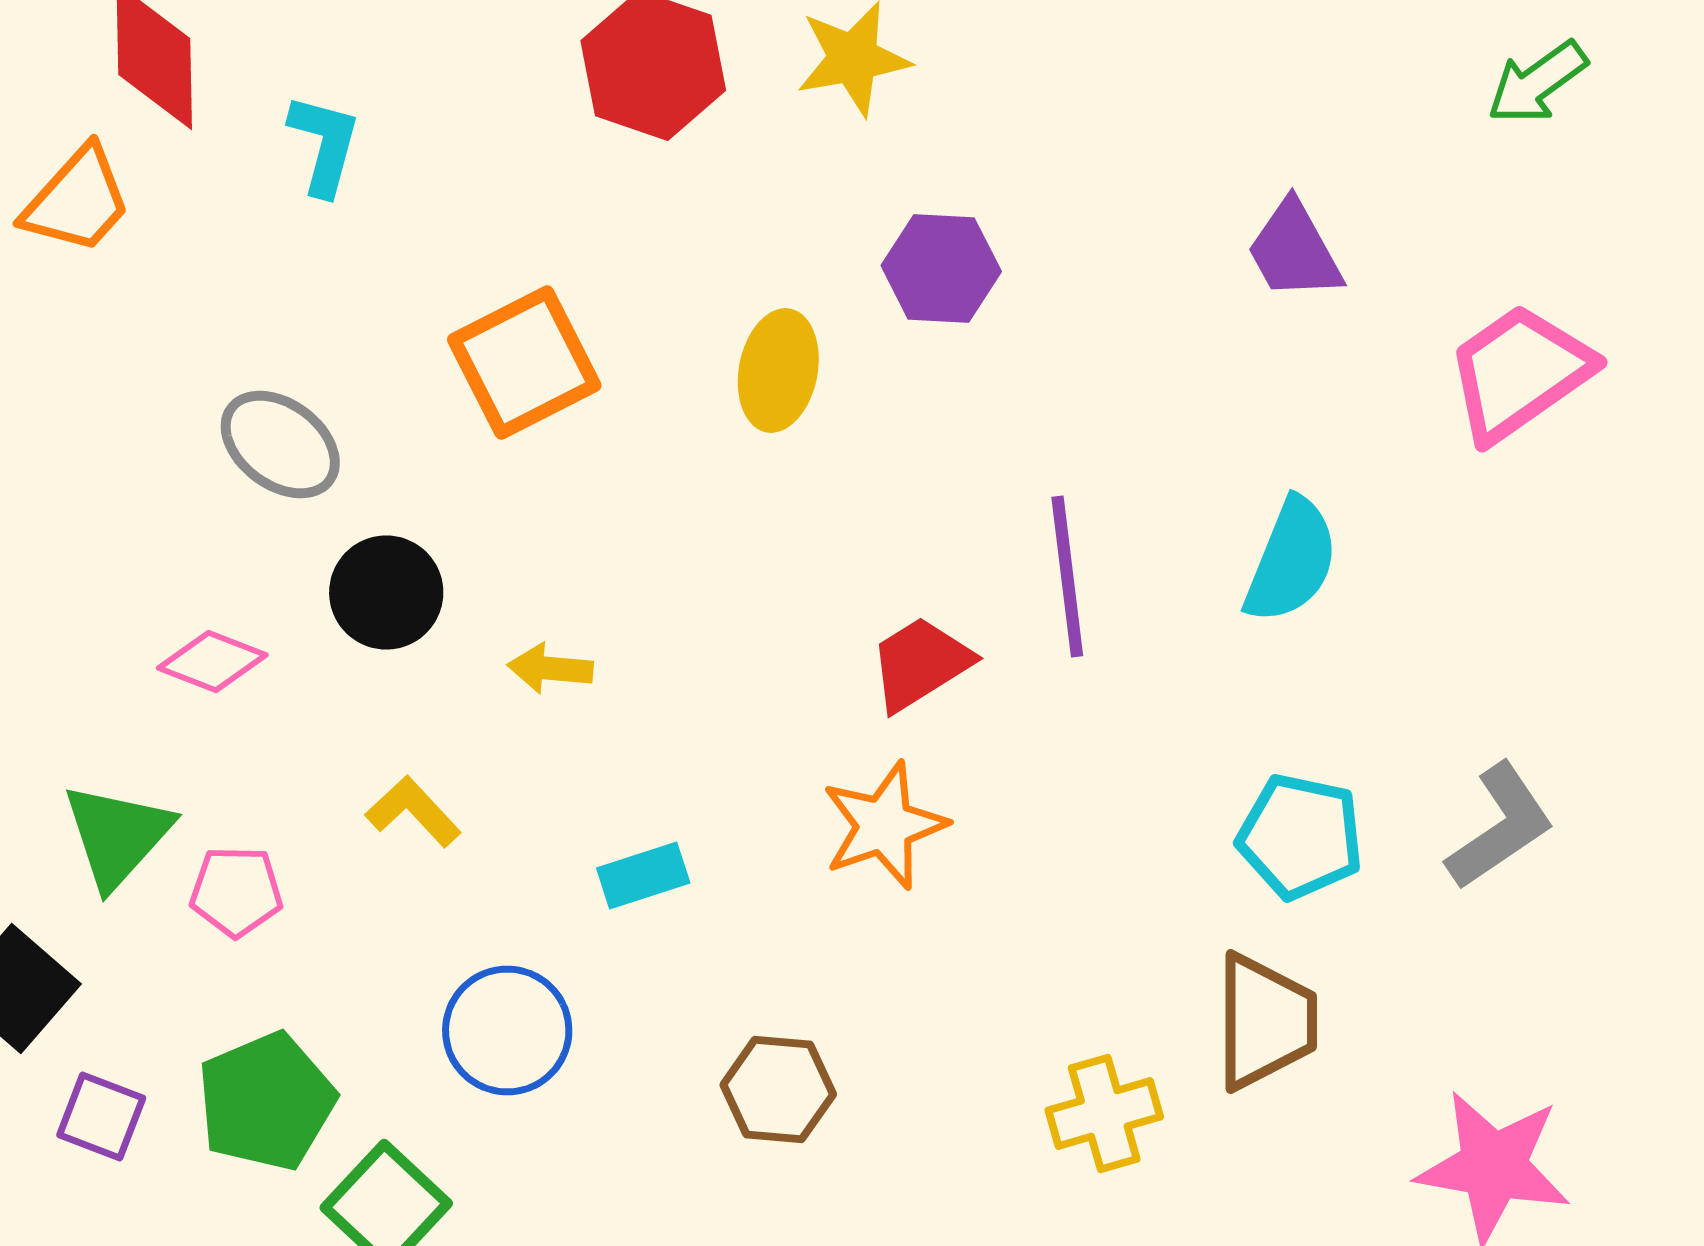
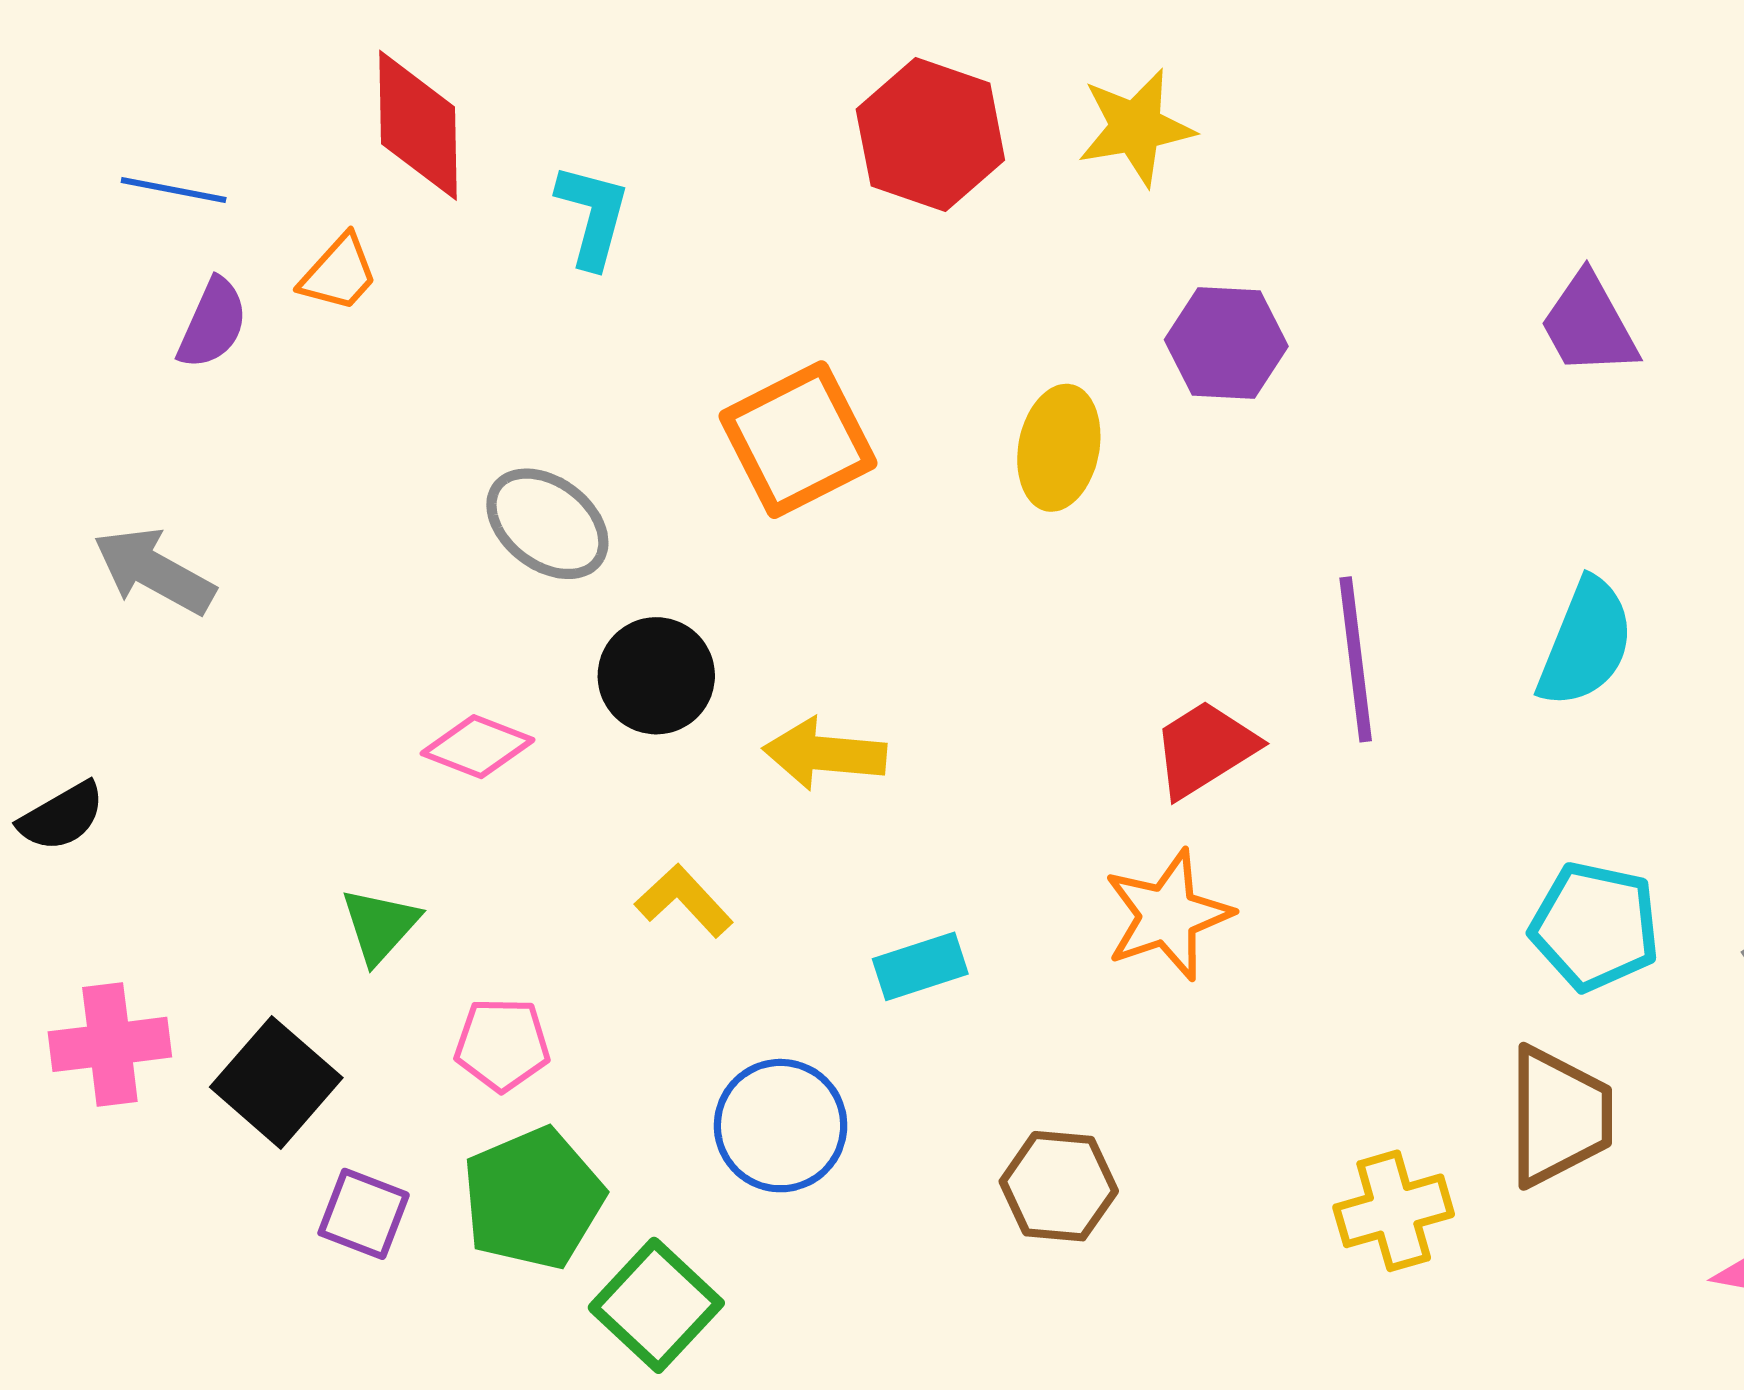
orange trapezoid: (77, 200) -> (339, 273), size x0.7
yellow arrow: (550, 668) -> (825, 754), size x1.4
green triangle: (117, 836) -> (380, 925), size x0.7
pink pentagon: (236, 892) -> (502, 1044), moved

